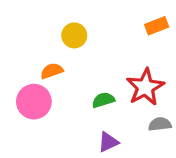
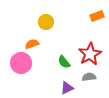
green semicircle: (103, 100) -> (64, 62), turned -112
gray semicircle: (160, 124) -> (89, 77), moved

